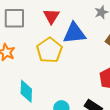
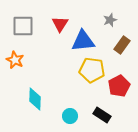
yellow pentagon: (49, 50) -> (92, 70), moved, turned -30

